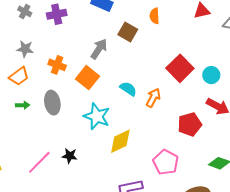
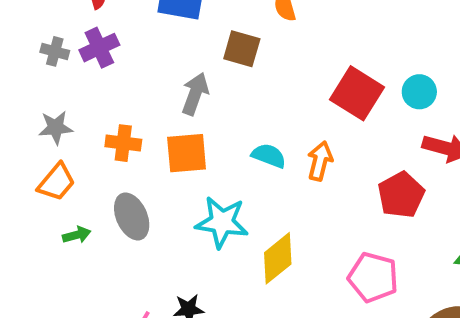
gray cross: (25, 11) -> (55, 51), moved
orange square: (88, 78) -> (187, 153), turned -30

